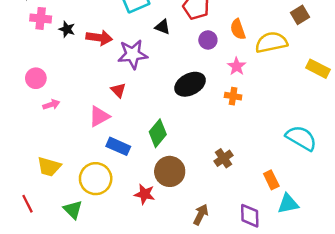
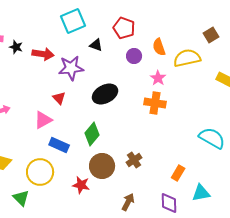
black ellipse: (190, 84) -> (105, 94), moved
orange cross: (233, 96) -> (155, 103), size x1.5
brown cross: (223, 158) -> (134, 160), moved
orange rectangle: (271, 180) -> (178, 173), moved, turned 56

